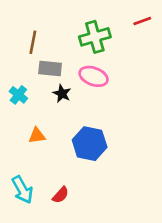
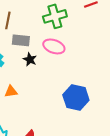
blue hexagon: (90, 144) -> (76, 97), moved

